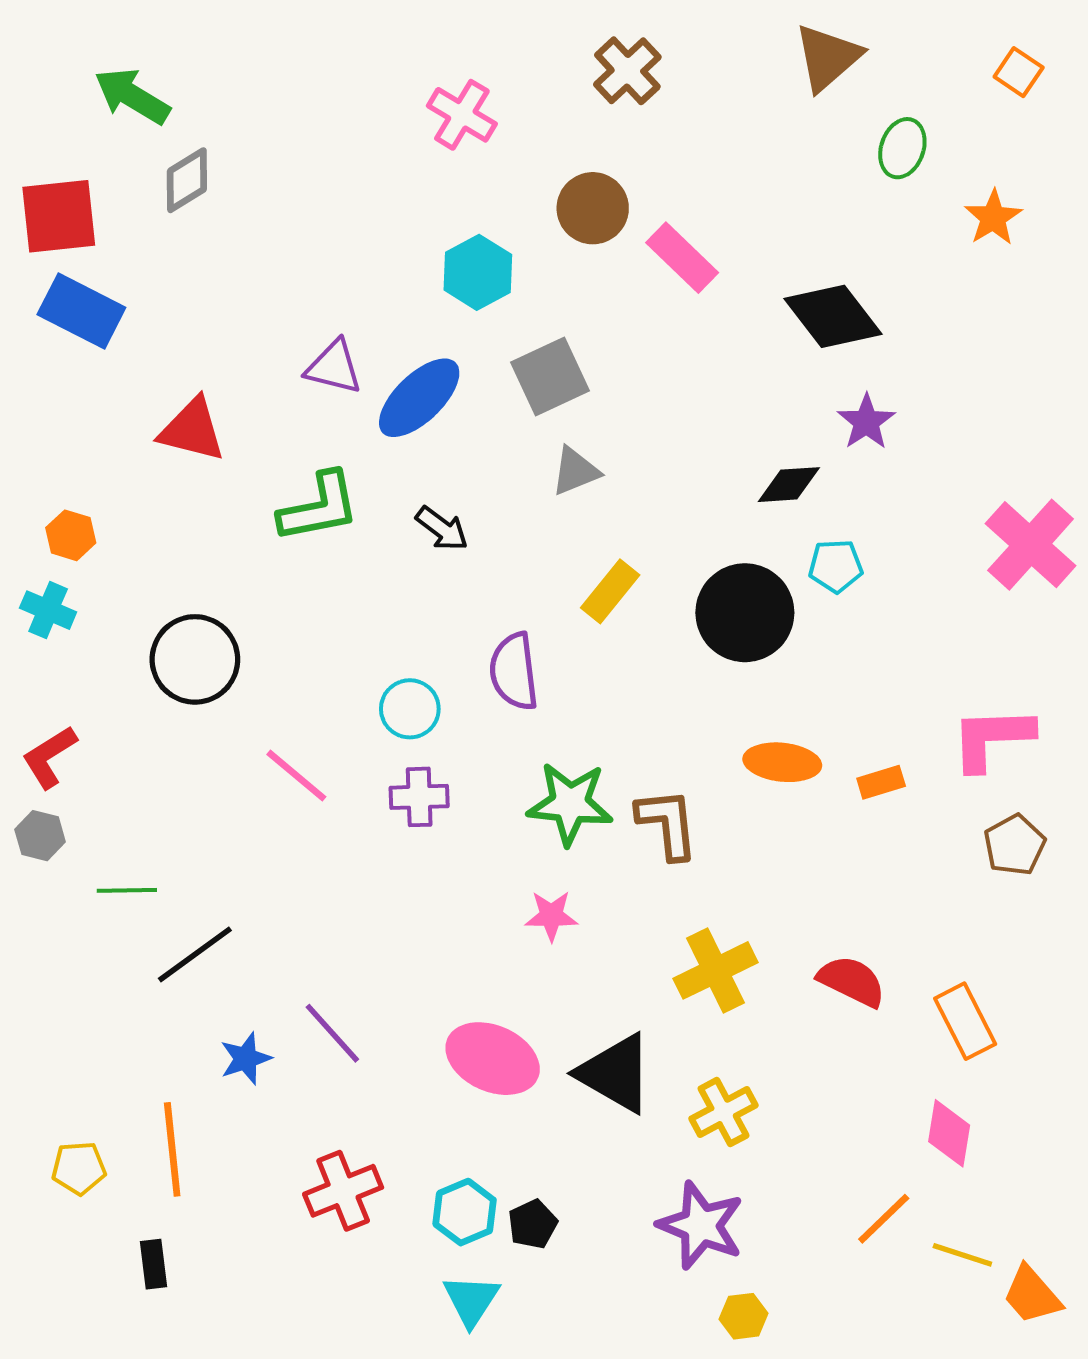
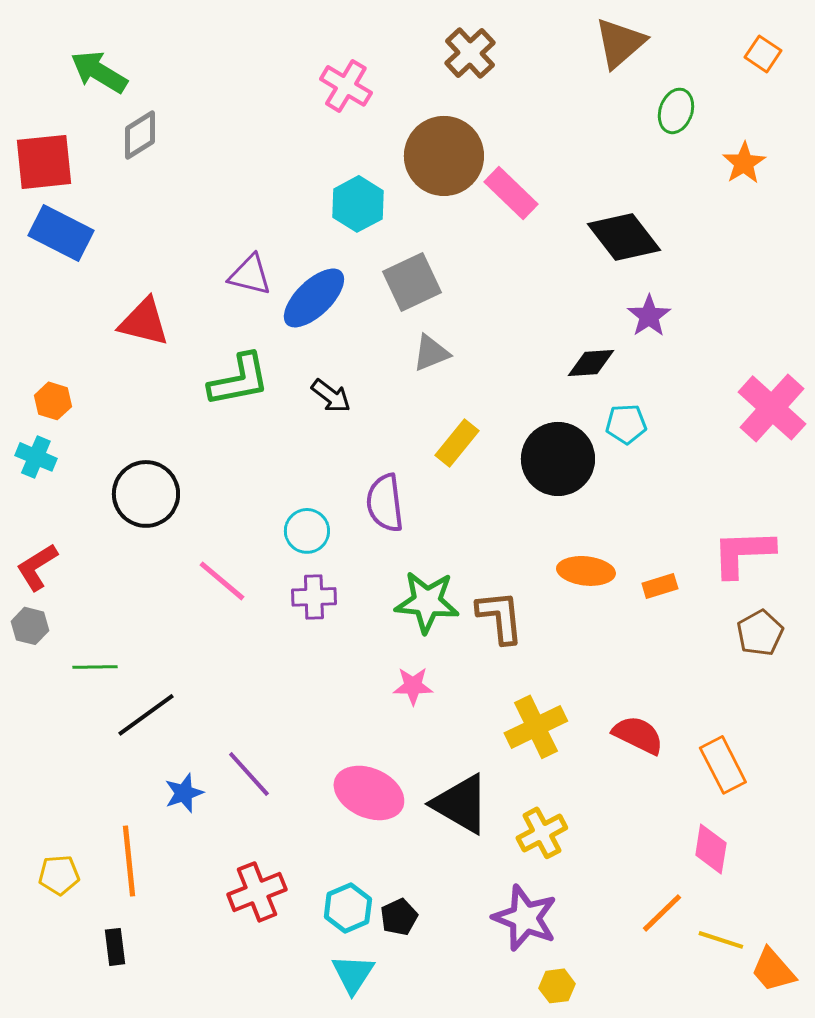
brown circle: (593, 208) -> (444, 156), size x1.5

